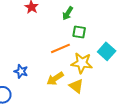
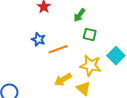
orange line: (60, 48) -> (58, 49), moved
blue star: (21, 71) -> (38, 39), moved

